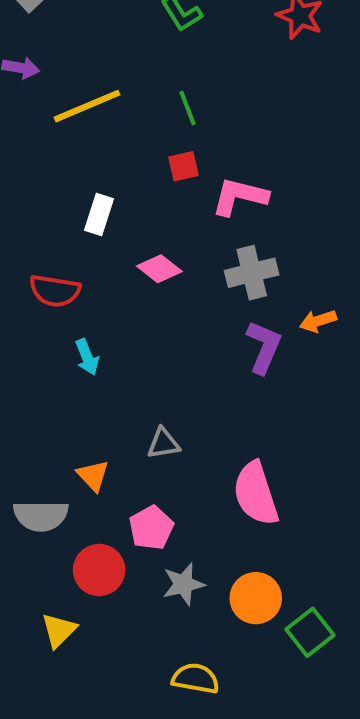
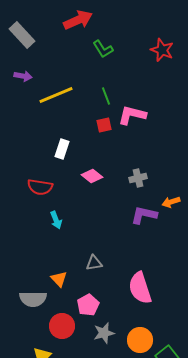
pink L-shape: (240, 196) -> (132, 115), moved
gray cross: (252, 273) -> (138, 178), size x0.7
purple L-shape: (264, 347) -> (144, 215), turned -100

